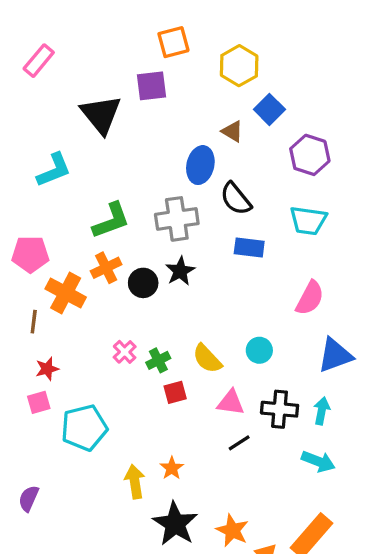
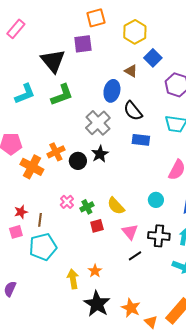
gray cross: (177, 219) -> (98, 123), turned -35
green L-shape: (111, 221) -> (62, 95), moved
brown line: (34, 322) -> (40, 220), moved
cyan circle: (259, 350) -> (156, 200), moved
pink triangle: (231, 402) -> (130, 232), turned 42

